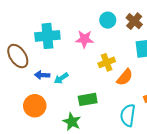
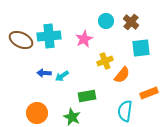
pink star: (84, 39) -> (84, 39), turned -30
brown ellipse: (18, 56) -> (21, 40), moved, turned -30
orange circle: (35, 106) -> (37, 113), moved

